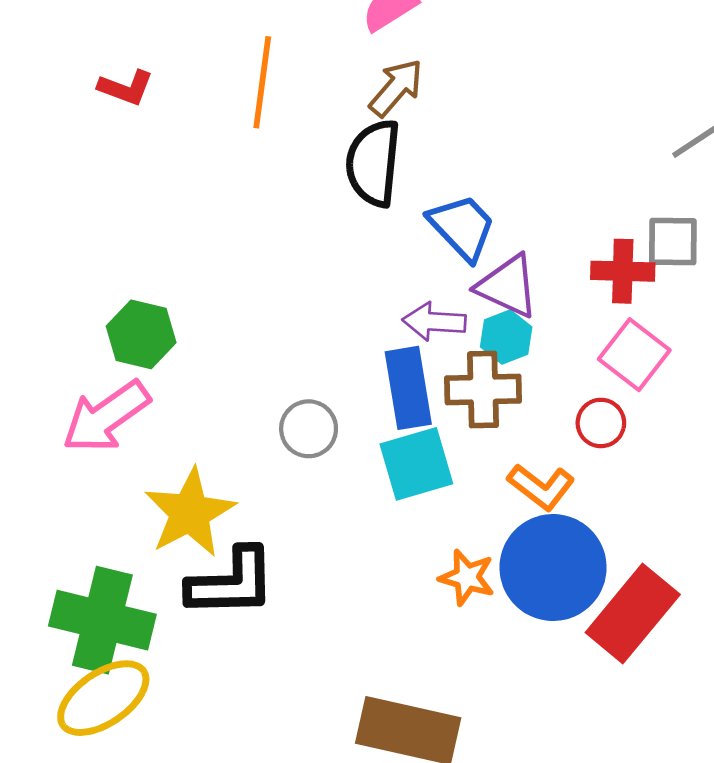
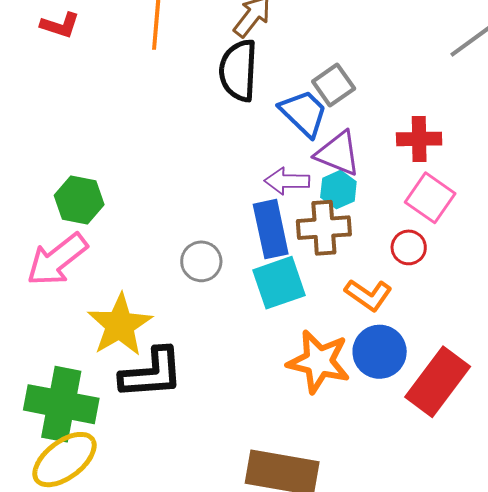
gray square: (673, 242) -> (334, 85), moved, turned -33
blue circle: (553, 568) -> (380, 352), size x0.7
orange star: (467, 577) -> (319, 362), size x1.6

